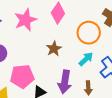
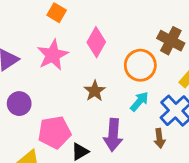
brown arrow: (88, 88) -> (159, 138), moved

